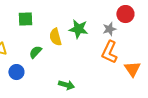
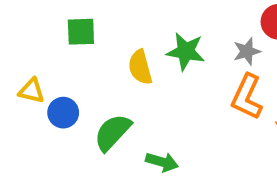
green semicircle: (35, 52) -> (113, 132), moved, size x1.5
blue circle: (16, 72) -> (63, 113), moved

